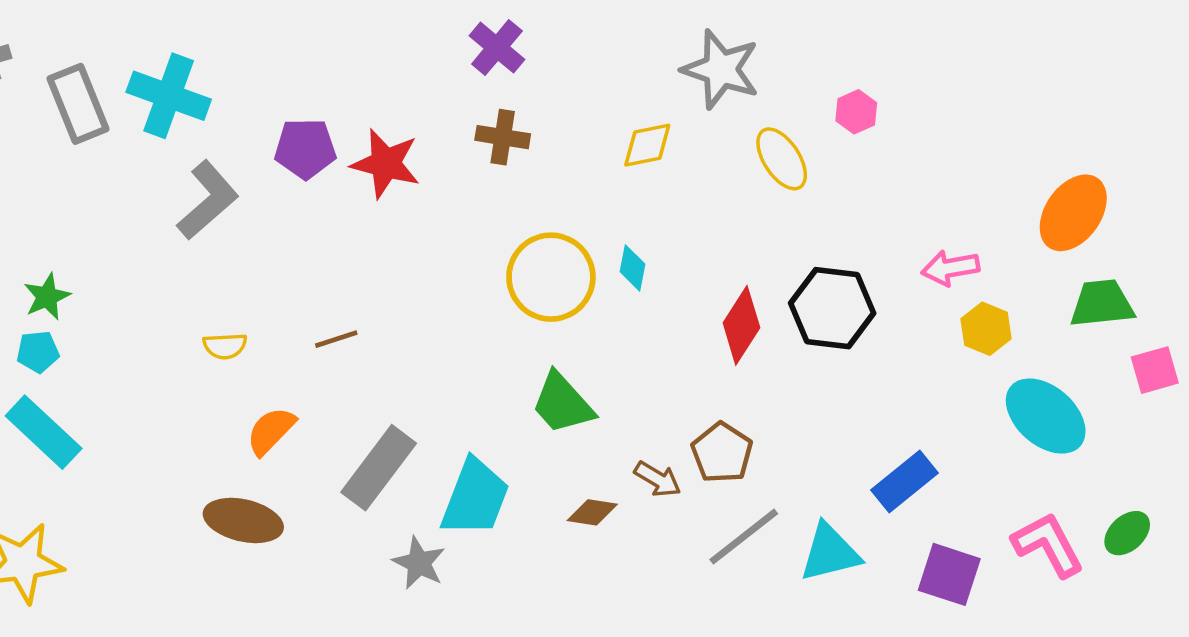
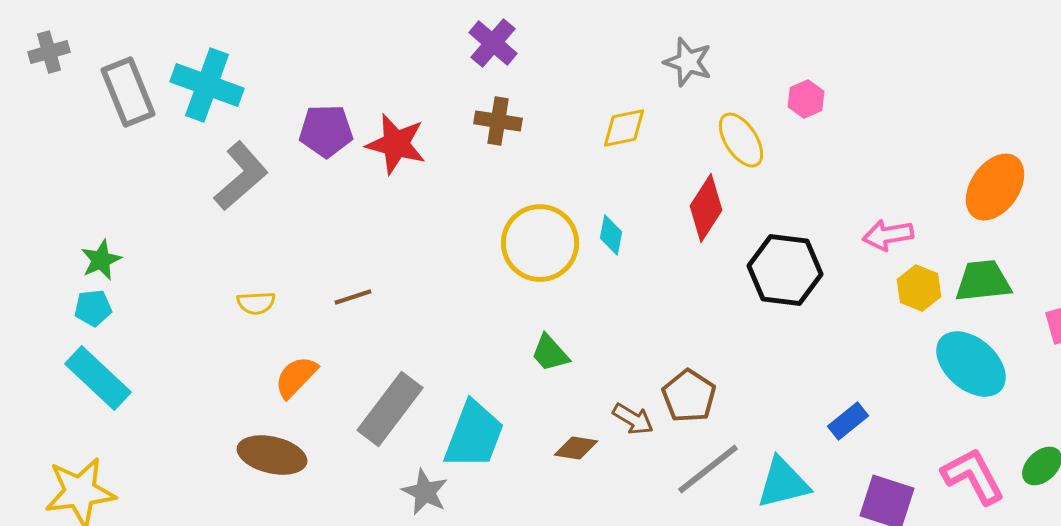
gray star: (721, 69) -> (688, 62), size x0.7
green trapezoid: (1102, 304) -> (983, 281), moved
red diamond: (741, 325) -> (706, 208), moved
green trapezoid: (562, 403) -> (550, 353), size x0.7
blue rectangle: (904, 481) -> (848, 421), size x0.7

